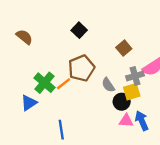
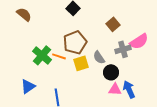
orange line: (63, 84) -> (59, 56), turned 56
yellow square: (132, 92) -> (81, 63), moved
blue triangle: (29, 103) -> (28, 86), moved

